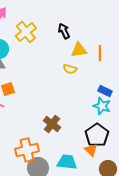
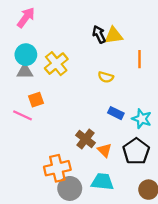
yellow cross: (26, 32) -> (56, 64), moved
yellow triangle: (79, 50) -> (114, 35), moved
blue rectangle: (105, 91) -> (116, 113), moved
orange triangle: (91, 150) -> (105, 150), moved

